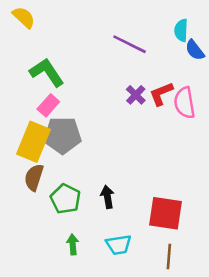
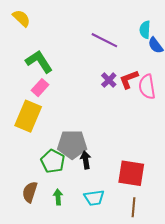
gray pentagon: (62, 135) -> (72, 144), moved
brown semicircle: (34, 177) -> (30, 192), moved

